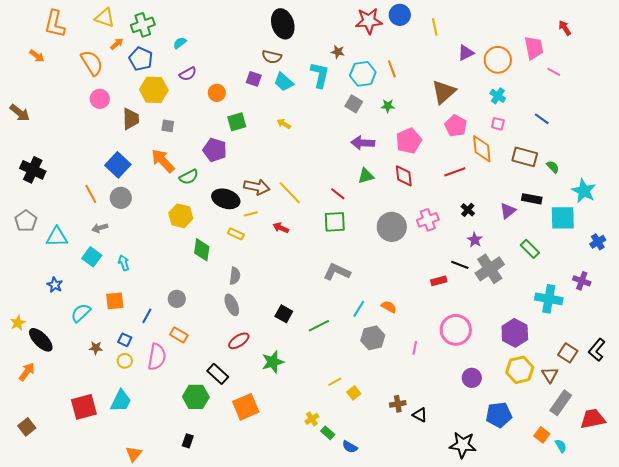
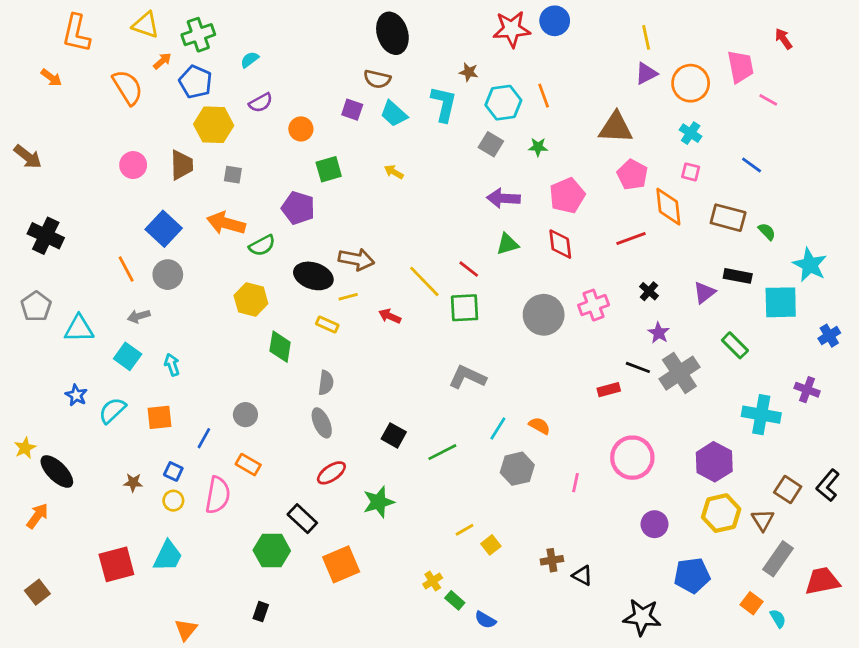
yellow line: (435, 27) -> (646, 37), moved
brown triangle: (444, 92) -> (616, 128), turned 44
pink circle: (100, 99) -> (133, 165), moved
orange arrow: (163, 161) -> (226, 223), turned -32
yellow line: (290, 193) -> (424, 281), moved
cyan semicircle: (81, 313) -> (112, 410), moved

